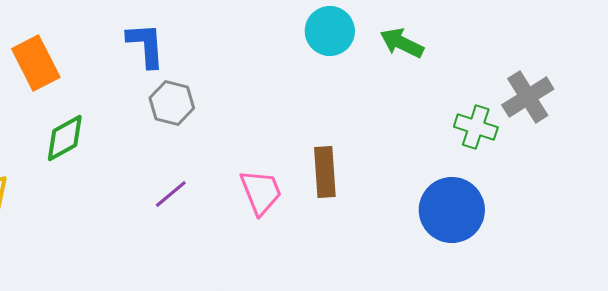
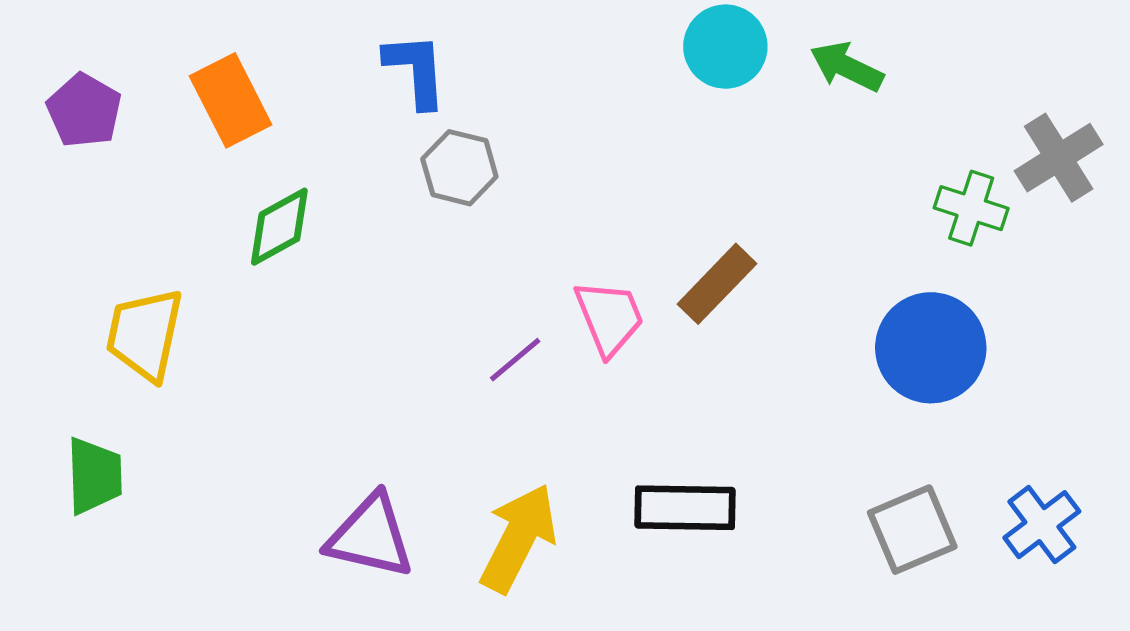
brown rectangle: (325, 172) -> (717, 284), turned 48
purple line: (171, 194) -> (515, 360), moved

